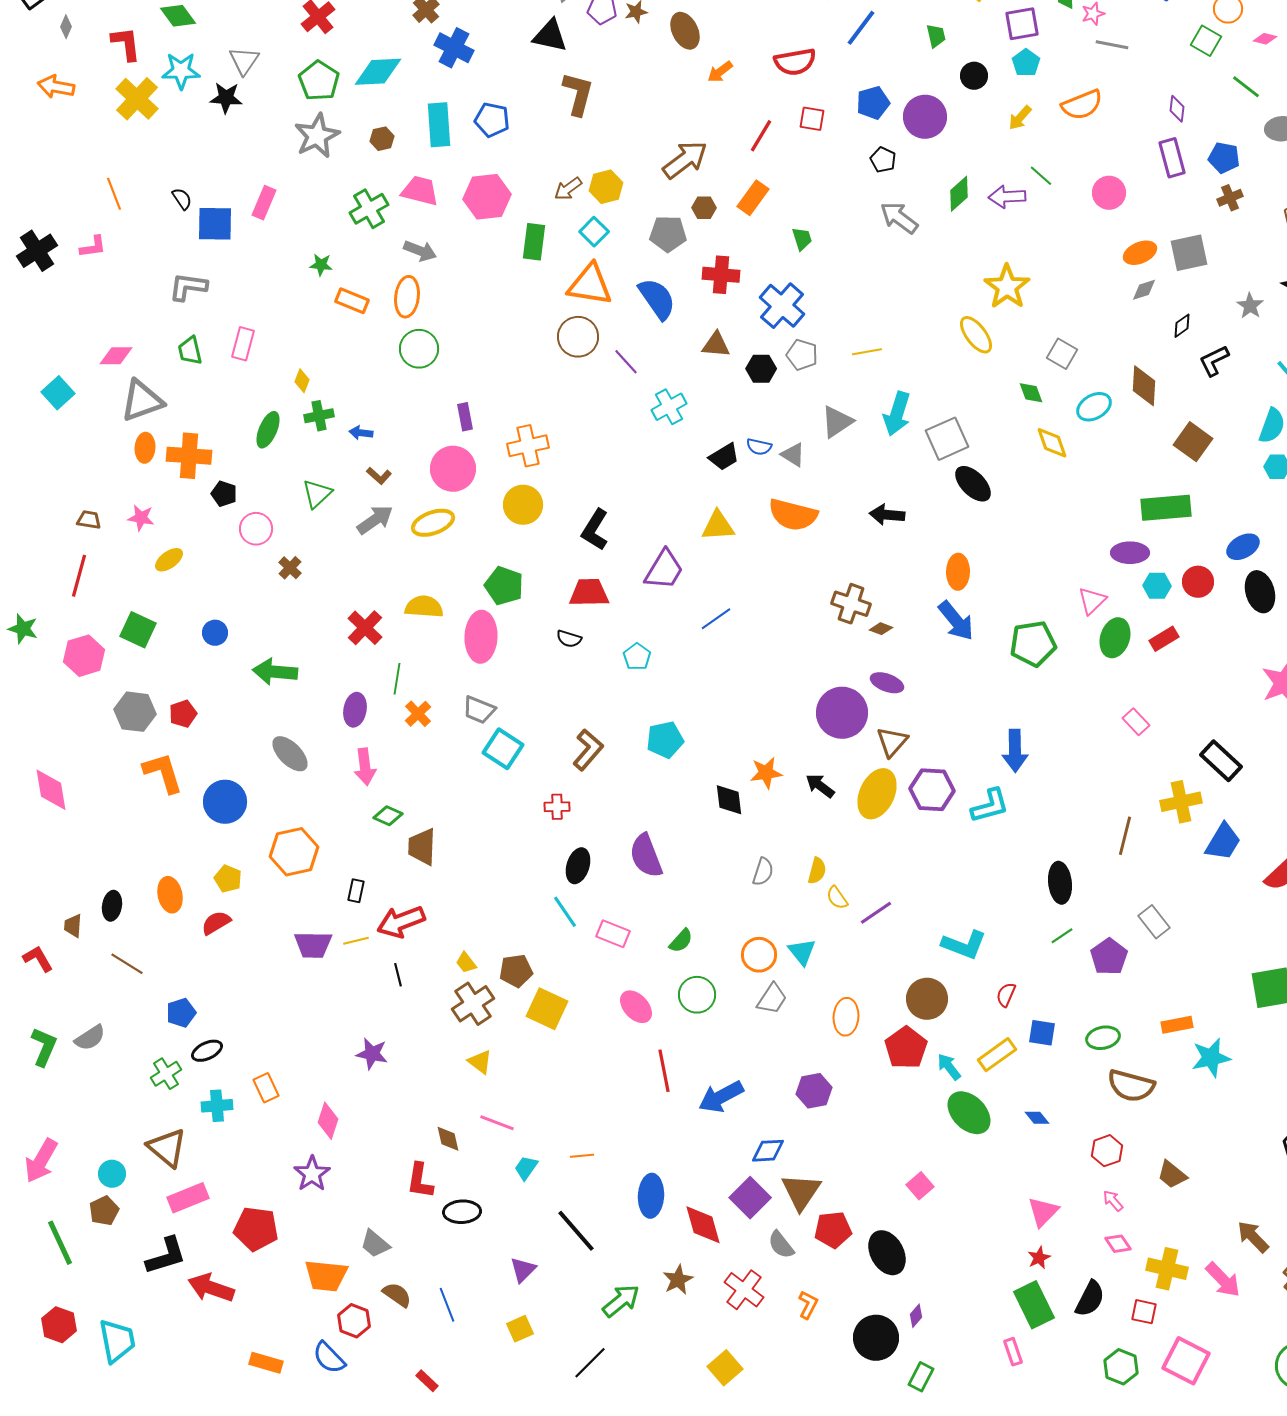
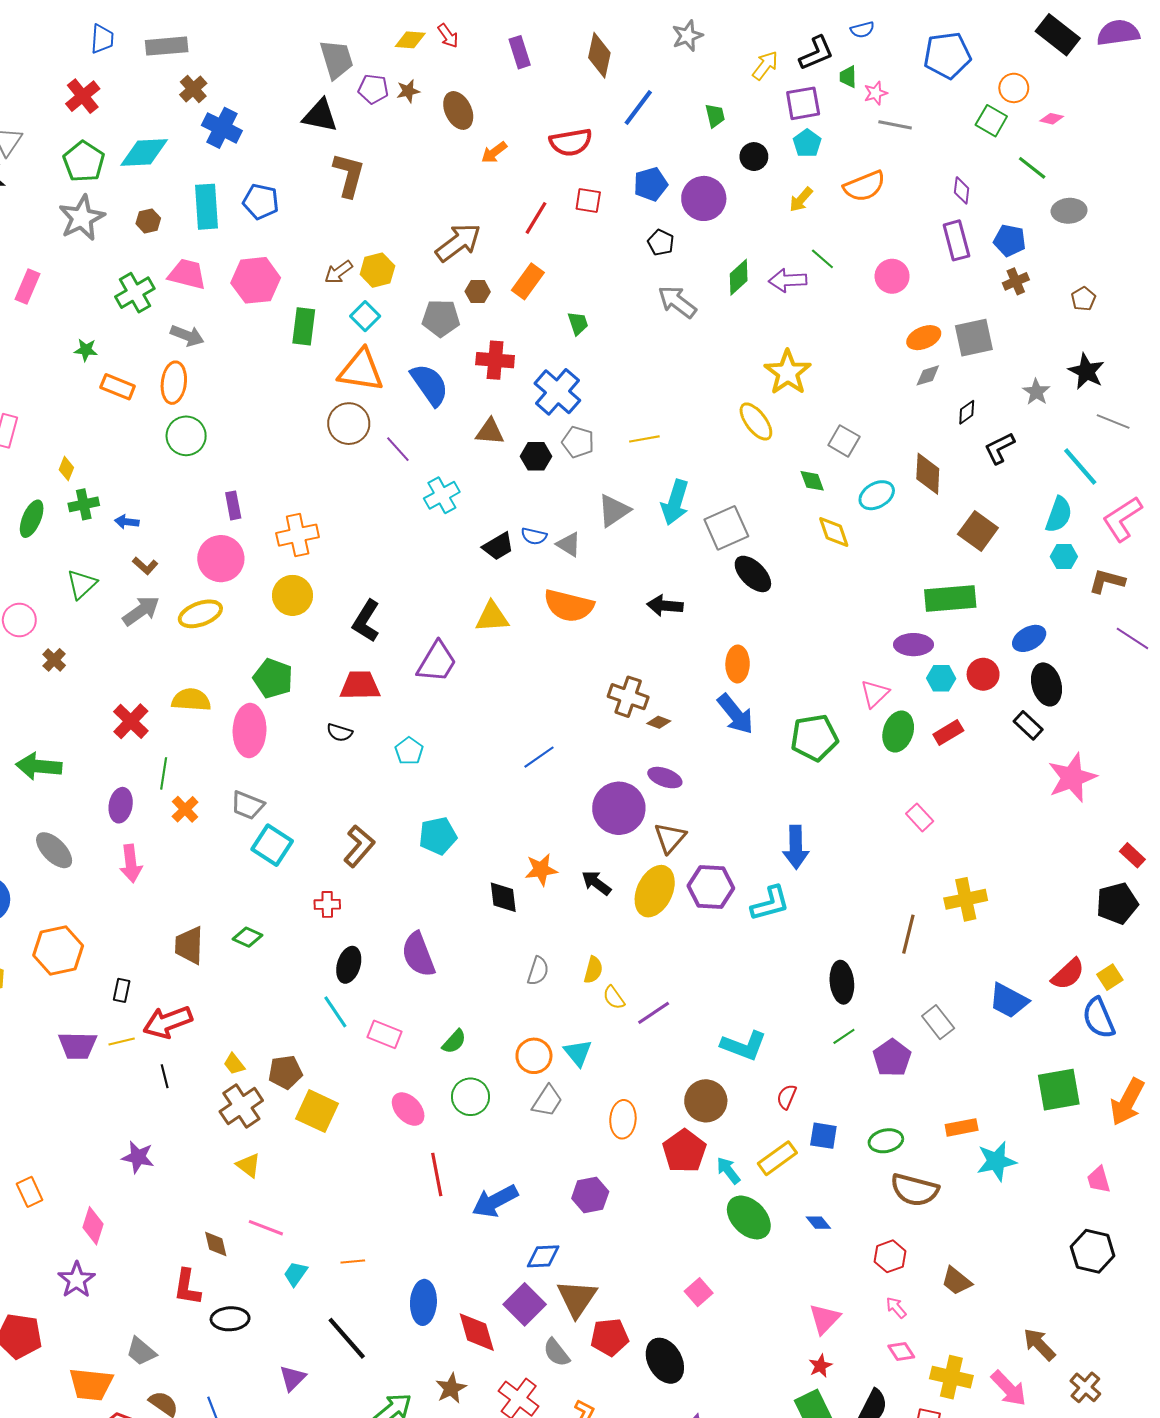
blue line: (716, 619) -> (539, 757), moved
black rectangle: (1221, 761) -> (1028, 725), moved, size x0.7
green diamond: (388, 816) -> (247, 937), moved
blue trapezoid: (1223, 842) -> (1009, 1001), moved, turned 87

